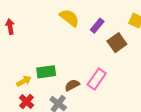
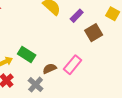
green rectangle: (46, 72) -> (27, 55), turned 36

